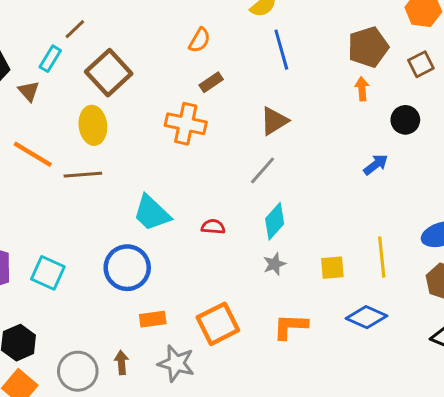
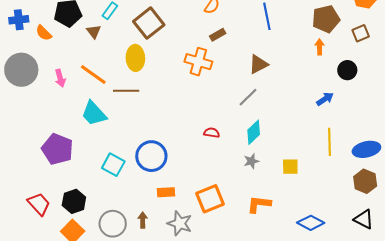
cyan trapezoid: (152, 213) -> (94, 113), moved
yellow line: (382, 257) -> (330, 142), moved
cyan square: (48, 273) -> (113, 165), moved
blue diamond: (366, 317) -> (311, 223), moved

